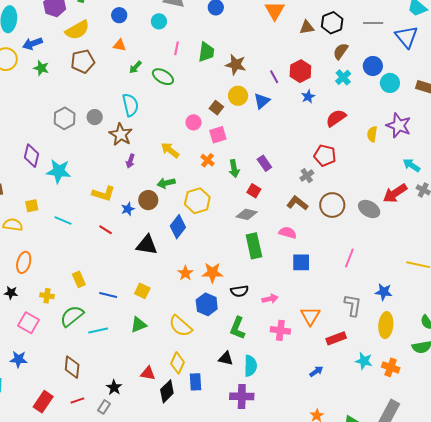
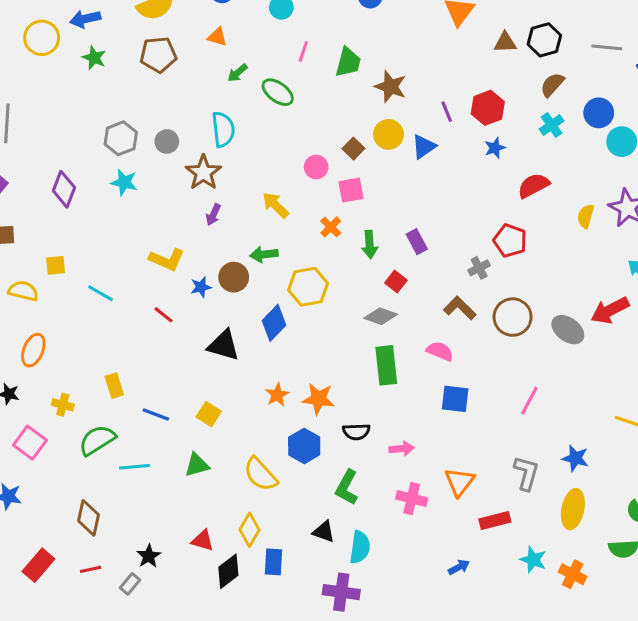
cyan star: (59, 171) -> (124, 182), moved, size x0.7

